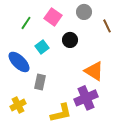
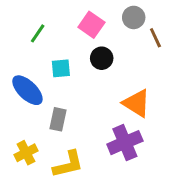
gray circle: (84, 12) -> (134, 17), moved
pink square: (53, 17) -> (91, 25), moved
cyan square: (42, 47) -> (61, 68), turned 32
yellow L-shape: (61, 113) -> (68, 164), moved

